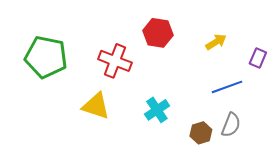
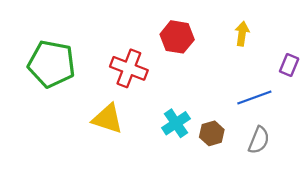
yellow arrow: (216, 42) -> (242, 34), moved, turned -50
brown hexagon: (201, 133) -> (212, 133), moved

